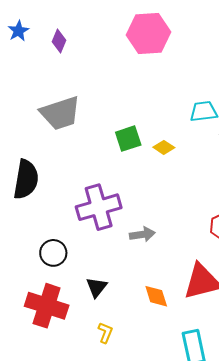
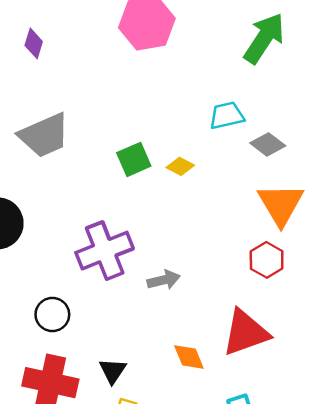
black triangle: (97, 287) -> (113, 371), moved

